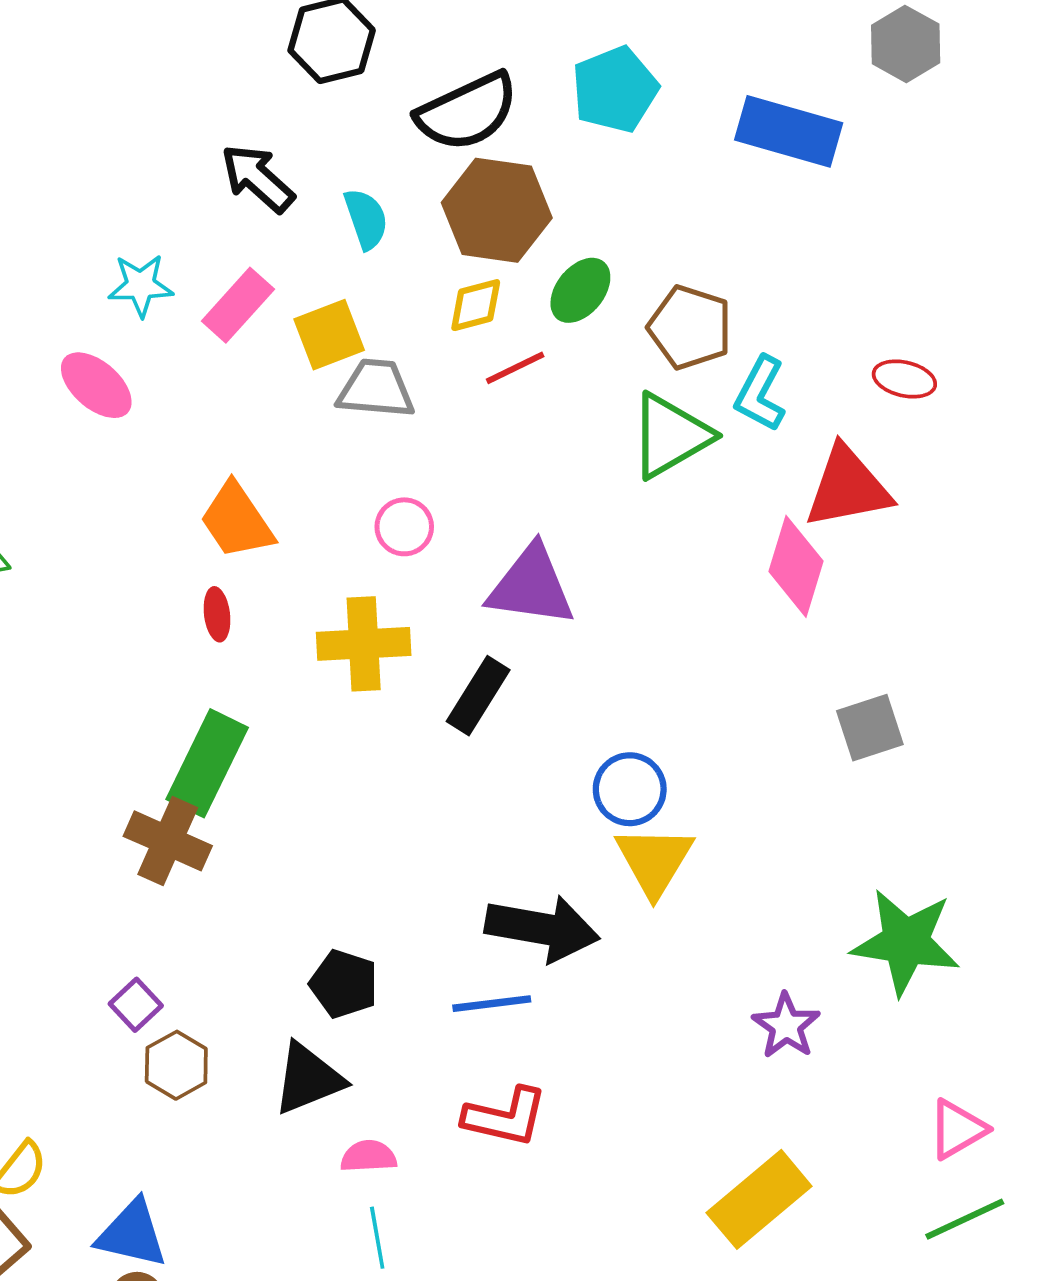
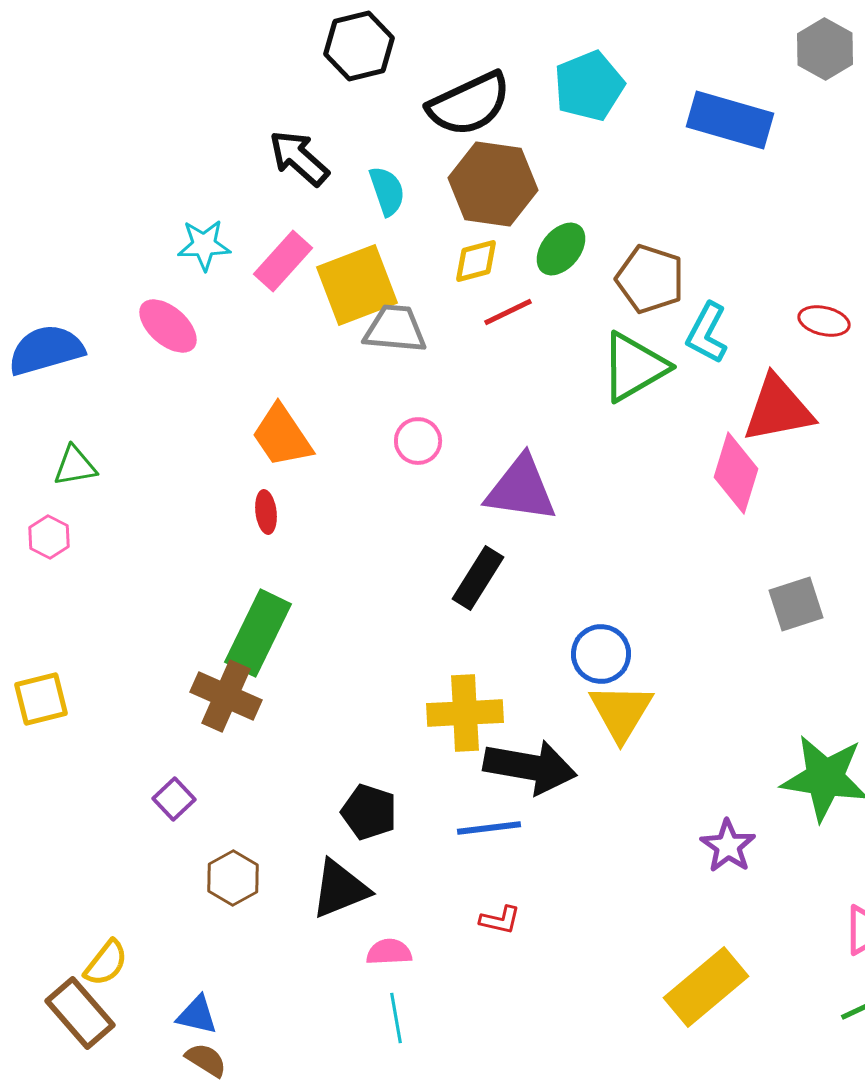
yellow square: (329, 335) -> (357, 285), size x1.4
yellow cross: (364, 644) -> (465, 713), moved
purple square: (136, 1005) -> (174, 799), moved
red L-shape: (505, 1117) -> (500, 920), size x0.6
blue triangle: (132, 1234) -> (197, 1015), size x0.7

